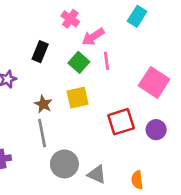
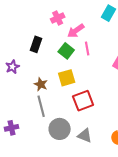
pink cross: (70, 19) -> (58, 18), turned 32
red square: (121, 122) -> (83, 101), moved

